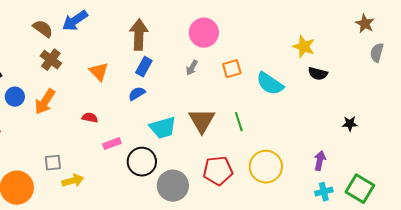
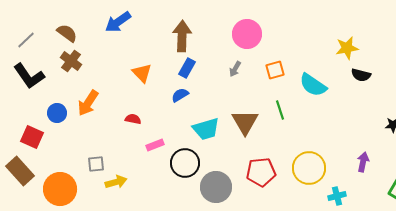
brown semicircle: (43, 29) -> (67, 33), moved
yellow star: (304, 47) -> (347, 48), turned -30
brown cross: (51, 60) -> (71, 61), moved
blue circle: (15, 97) -> (57, 113), moved
green line: (239, 122) -> (280, 110), moved
cyan cross: (324, 192) -> (337, 196), moved

